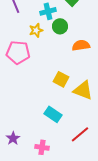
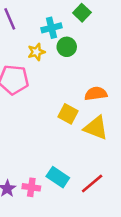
orange semicircle: (81, 45) -> (96, 94), moved
cyan rectangle: (53, 114) -> (58, 177), moved
pink cross: (42, 147) -> (31, 187), moved

